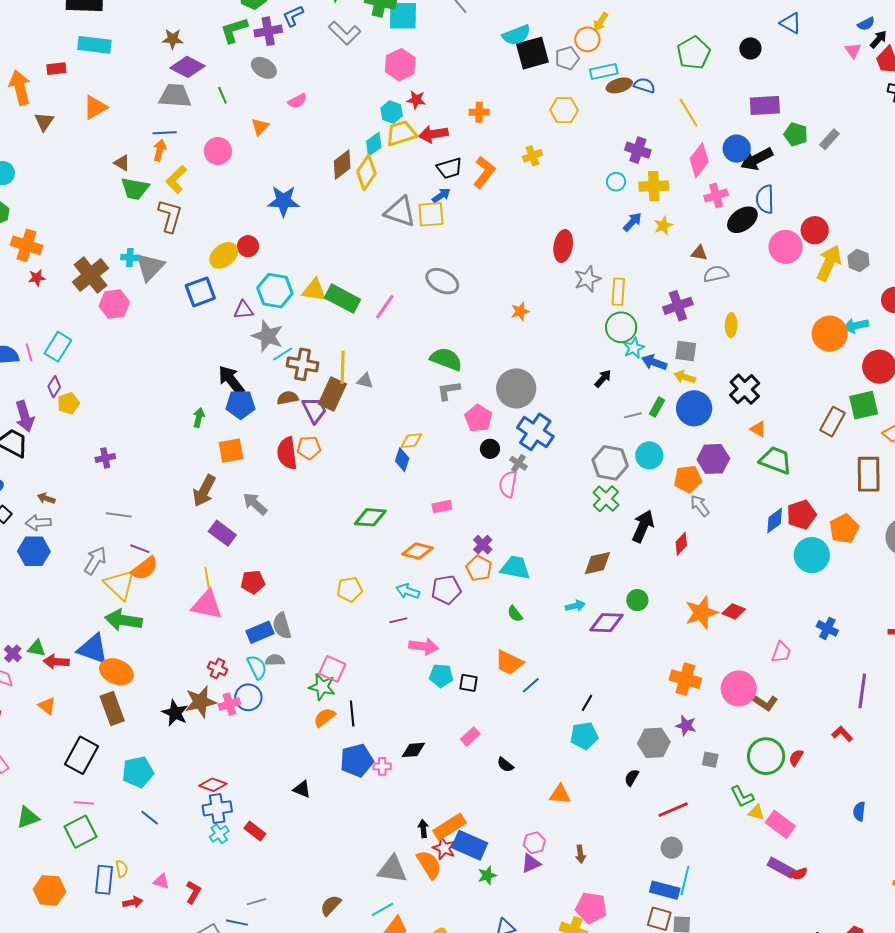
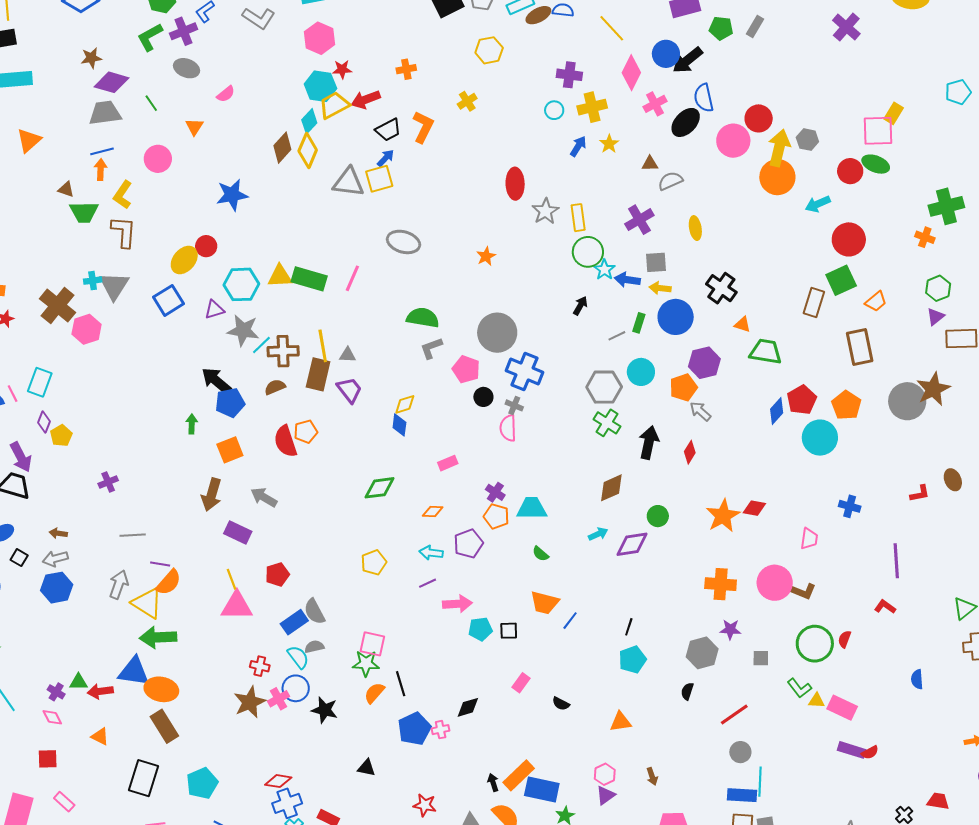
cyan hexagon: (392, 112) -> (320, 86), size x1.4
orange circle: (830, 334) -> (777, 177), moved
purple trapezoid: (314, 410) -> (349, 390), moved
orange diamond: (418, 551) -> (433, 511), size x0.7
black star: (175, 713) -> (325, 710), moved
red star: (444, 848) -> (425, 805), moved

